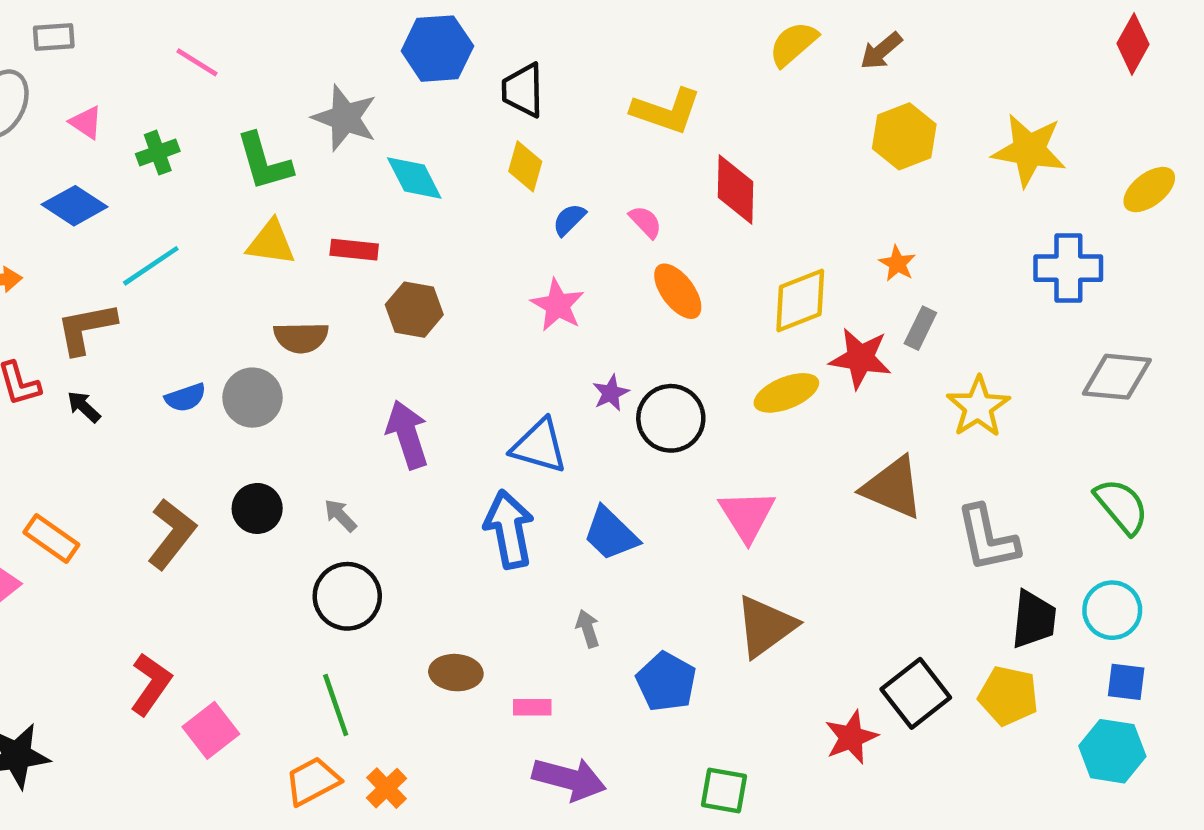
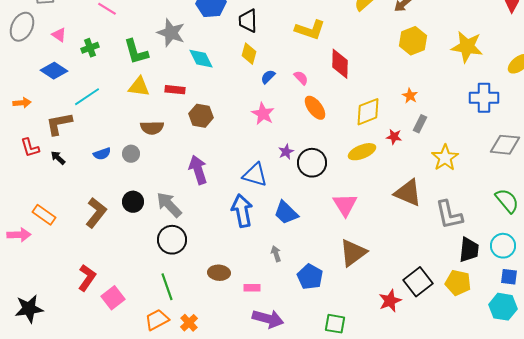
red star: (860, 358) -> (394, 137), size x0.6
gray circle: (253, 398) -> (131, 154), size x0.7
gray arrow: (340, 515) -> (169, 205), size x1.8

